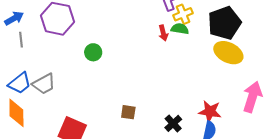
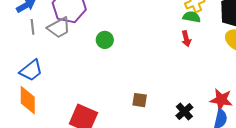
red arrow: (163, 33) -> (186, 39), moved
gray trapezoid: (44, 84) -> (59, 28), moved

